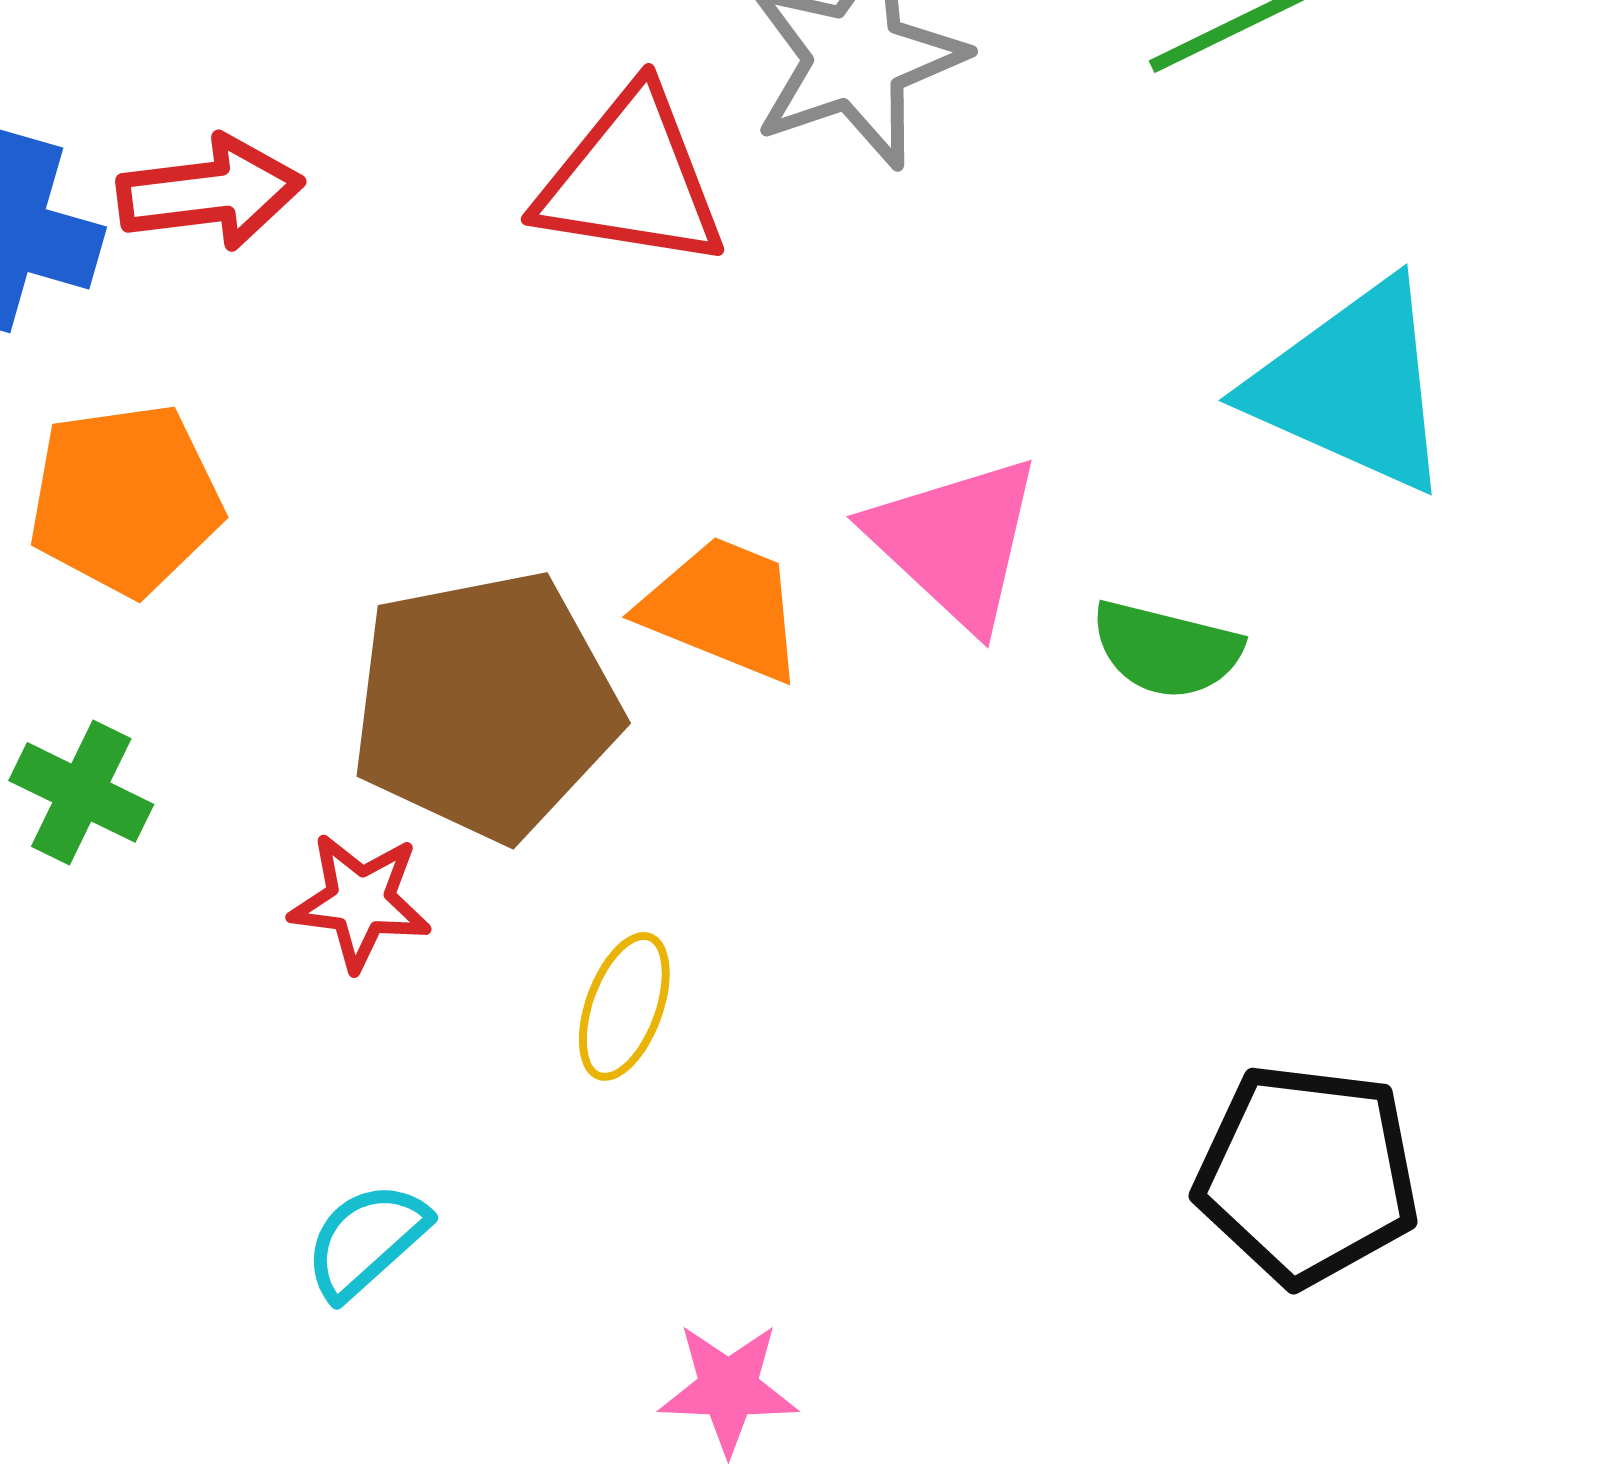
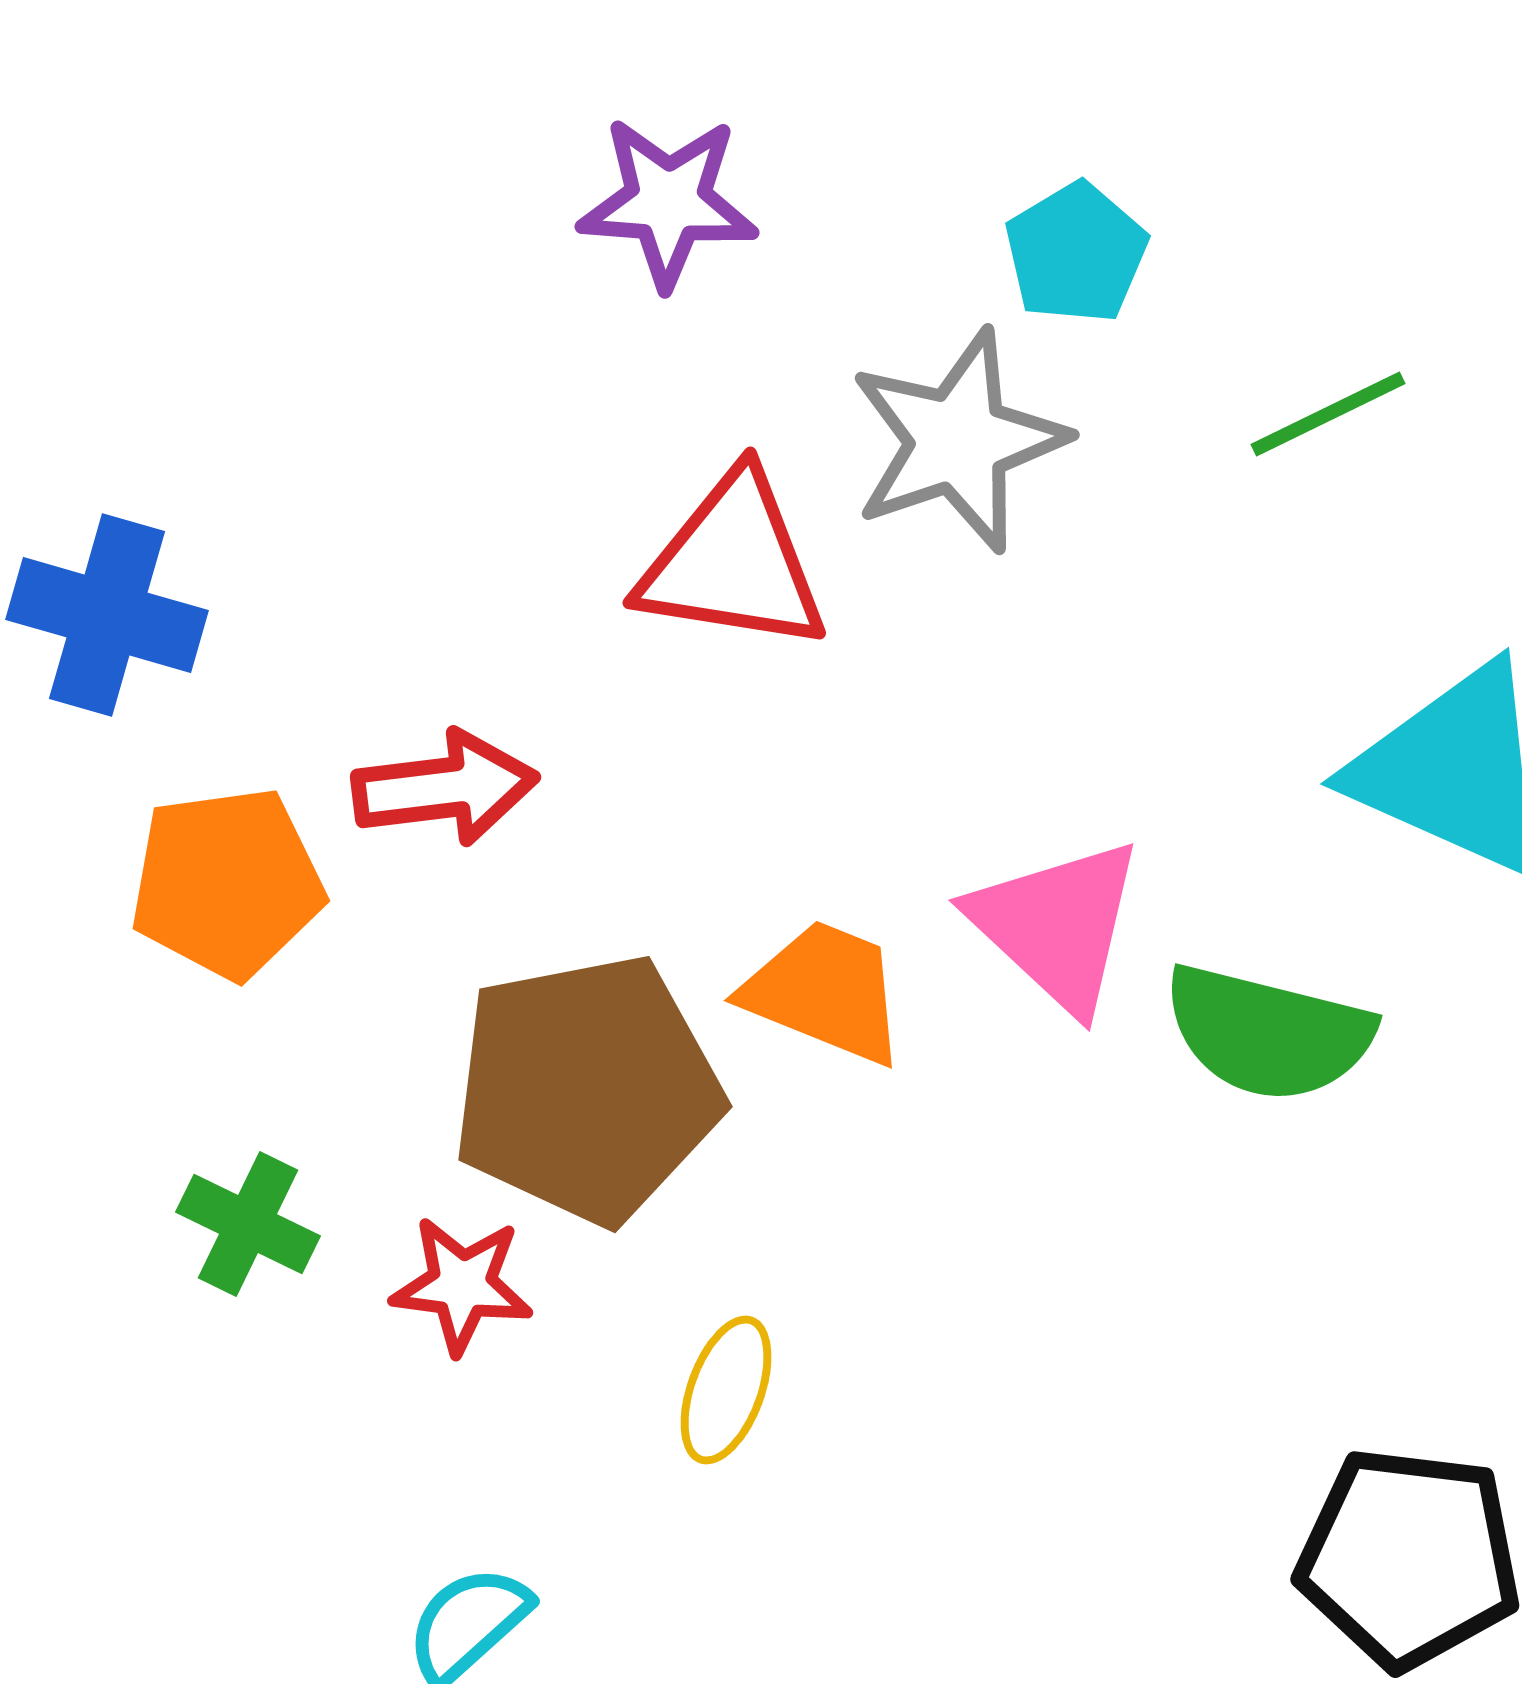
red arrow: (210, 192) -> (445, 788), moved
green semicircle: (1166, 649) -> (1268, 1033), size x1.4
green cross: (81, 792) -> (248, 1224), moved

